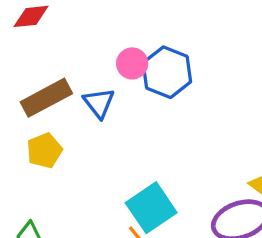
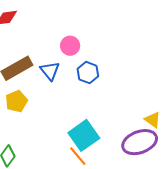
blue hexagon: (167, 72) -> (88, 73), moved, size x0.7

